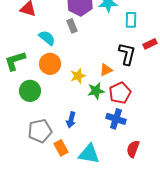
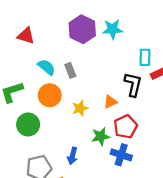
cyan rectangle: (131, 20) -> (145, 57), moved
gray rectangle: (72, 26) -> (70, 70), moved
green star: (96, 91) -> (101, 136), moved

